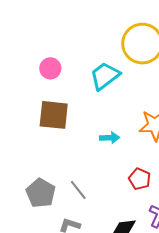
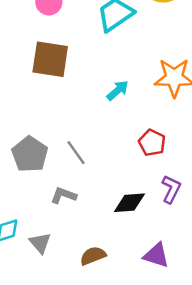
cyan arrow: (110, 138) -> (118, 90), turned -42

